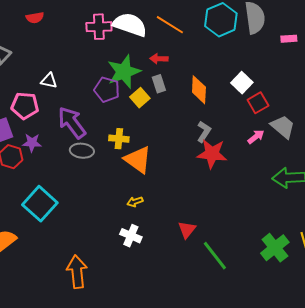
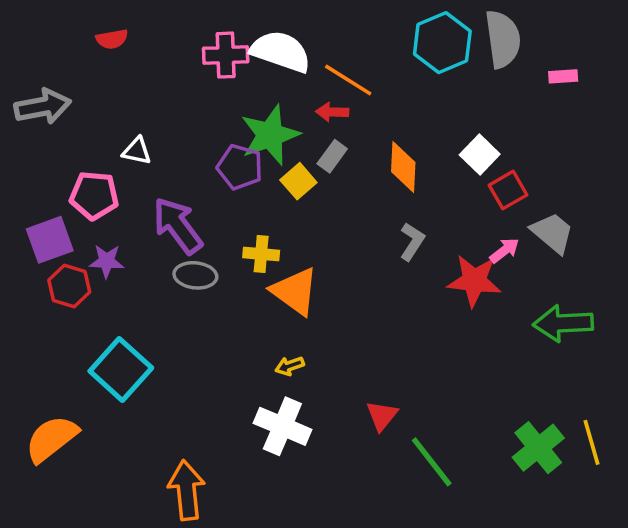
orange line: (170, 25) -> (348, 80), moved
gray rectangle: (159, 84) -> (332, 156), turned 54
red star: (212, 154) -> (474, 281), moved
white cross: (131, 236) -> (282, 426), size x1.4

